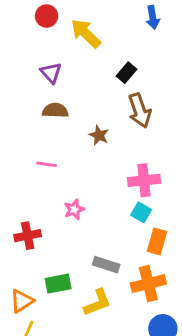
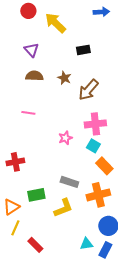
blue arrow: (153, 17) -> (101, 12), turned -84
black rectangle: (127, 73) -> (83, 50), turned 40
brown arrow: (140, 111) -> (88, 90), moved, turned 60
brown star: (99, 135) -> (64, 78), moved
pink star: (74, 209) -> (65, 138), moved
orange rectangle: (157, 241) -> (104, 166), turned -60

